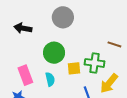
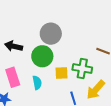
gray circle: (63, 17) -> (51, 34), moved
black arrow: (23, 28) -> (14, 46), moved

